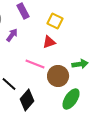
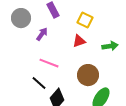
pink line: (35, 64) -> (49, 63), moved
green arrow: (80, 64) -> (110, 46), moved

